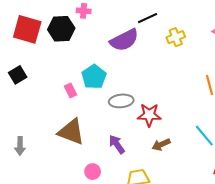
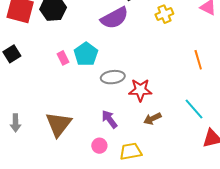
pink rectangle: (71, 91) -> (63, 58), moved
brown triangle: (71, 132) -> (59, 124), moved, turned 48
pink circle: (93, 172) -> (99, 146), moved

